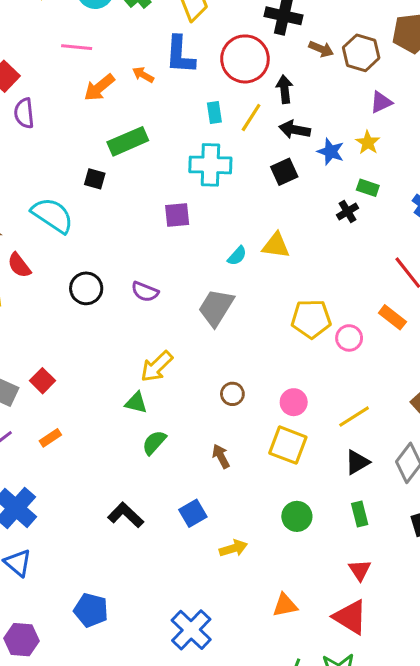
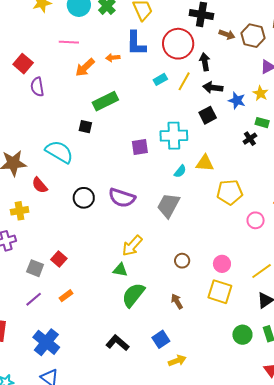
orange arrow: (143, 75) -> (113, 58), turned -32
cyan rectangle: (214, 112) -> (160, 79), turned 72
cyan cross: (210, 165) -> (174, 136), moved
purple semicircle: (145, 292) -> (122, 198), size x1.5
yellow pentagon: (311, 319) -> (230, 192), moved
green semicircle: (154, 443) -> (133, 295), size x1.5
green circle: (297, 516) -> (242, 335), moved
yellow arrow: (233, 548) -> (177, 361), moved

